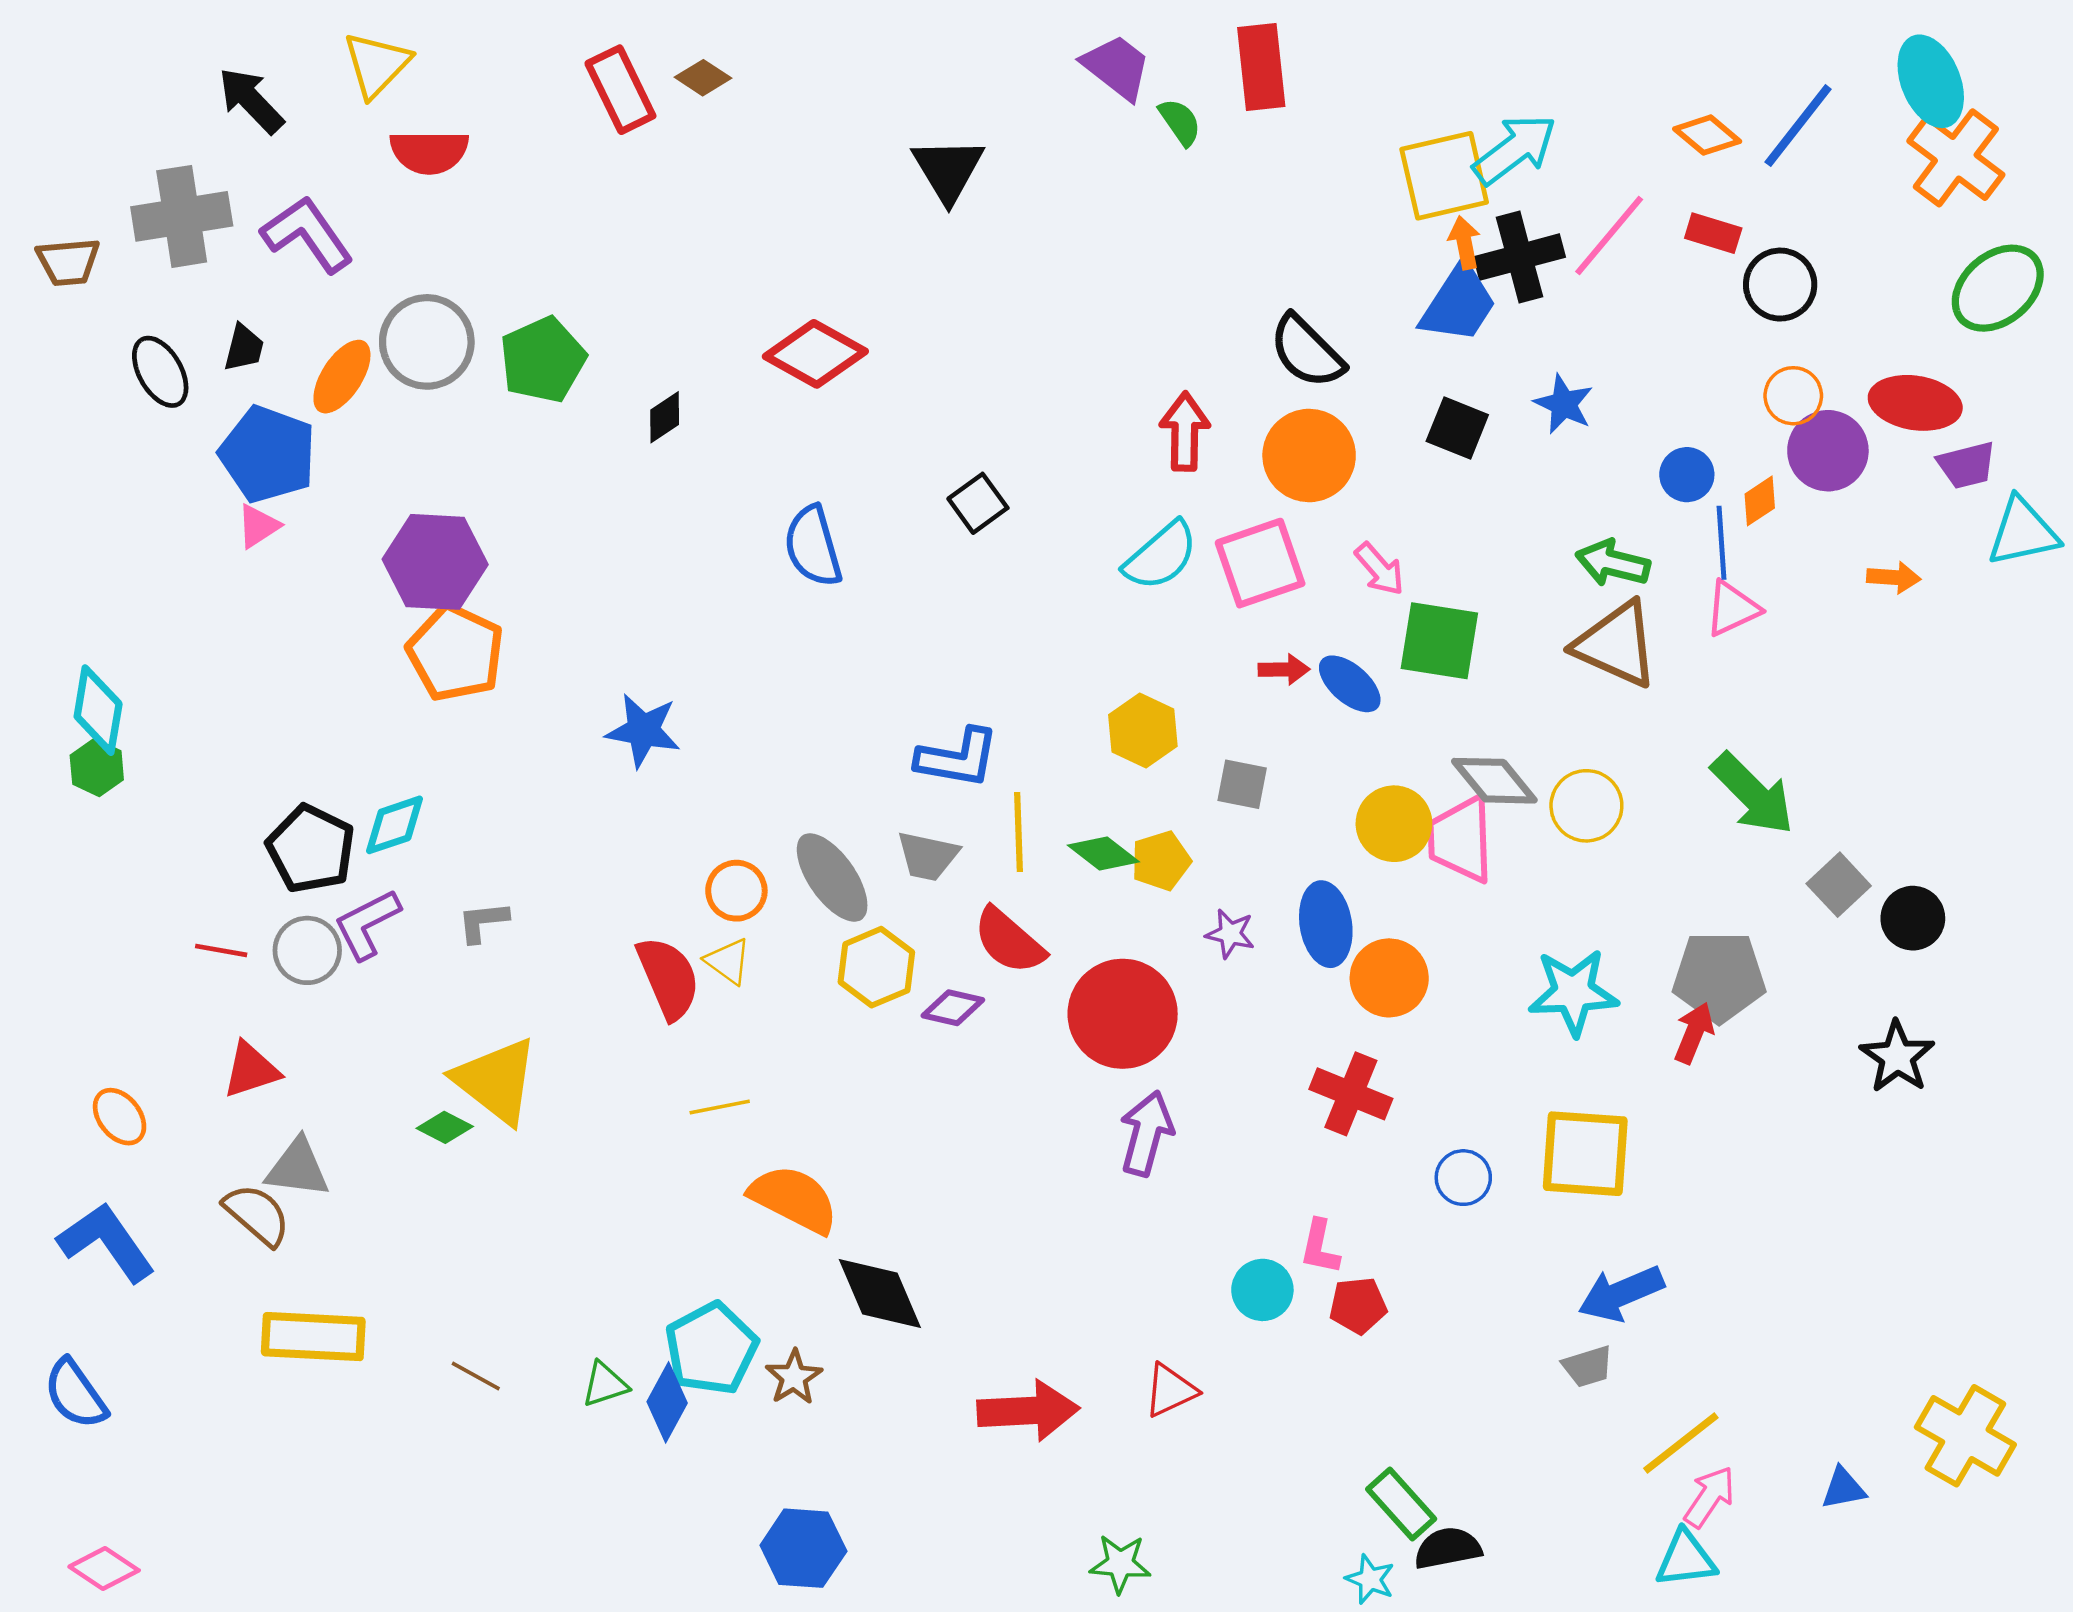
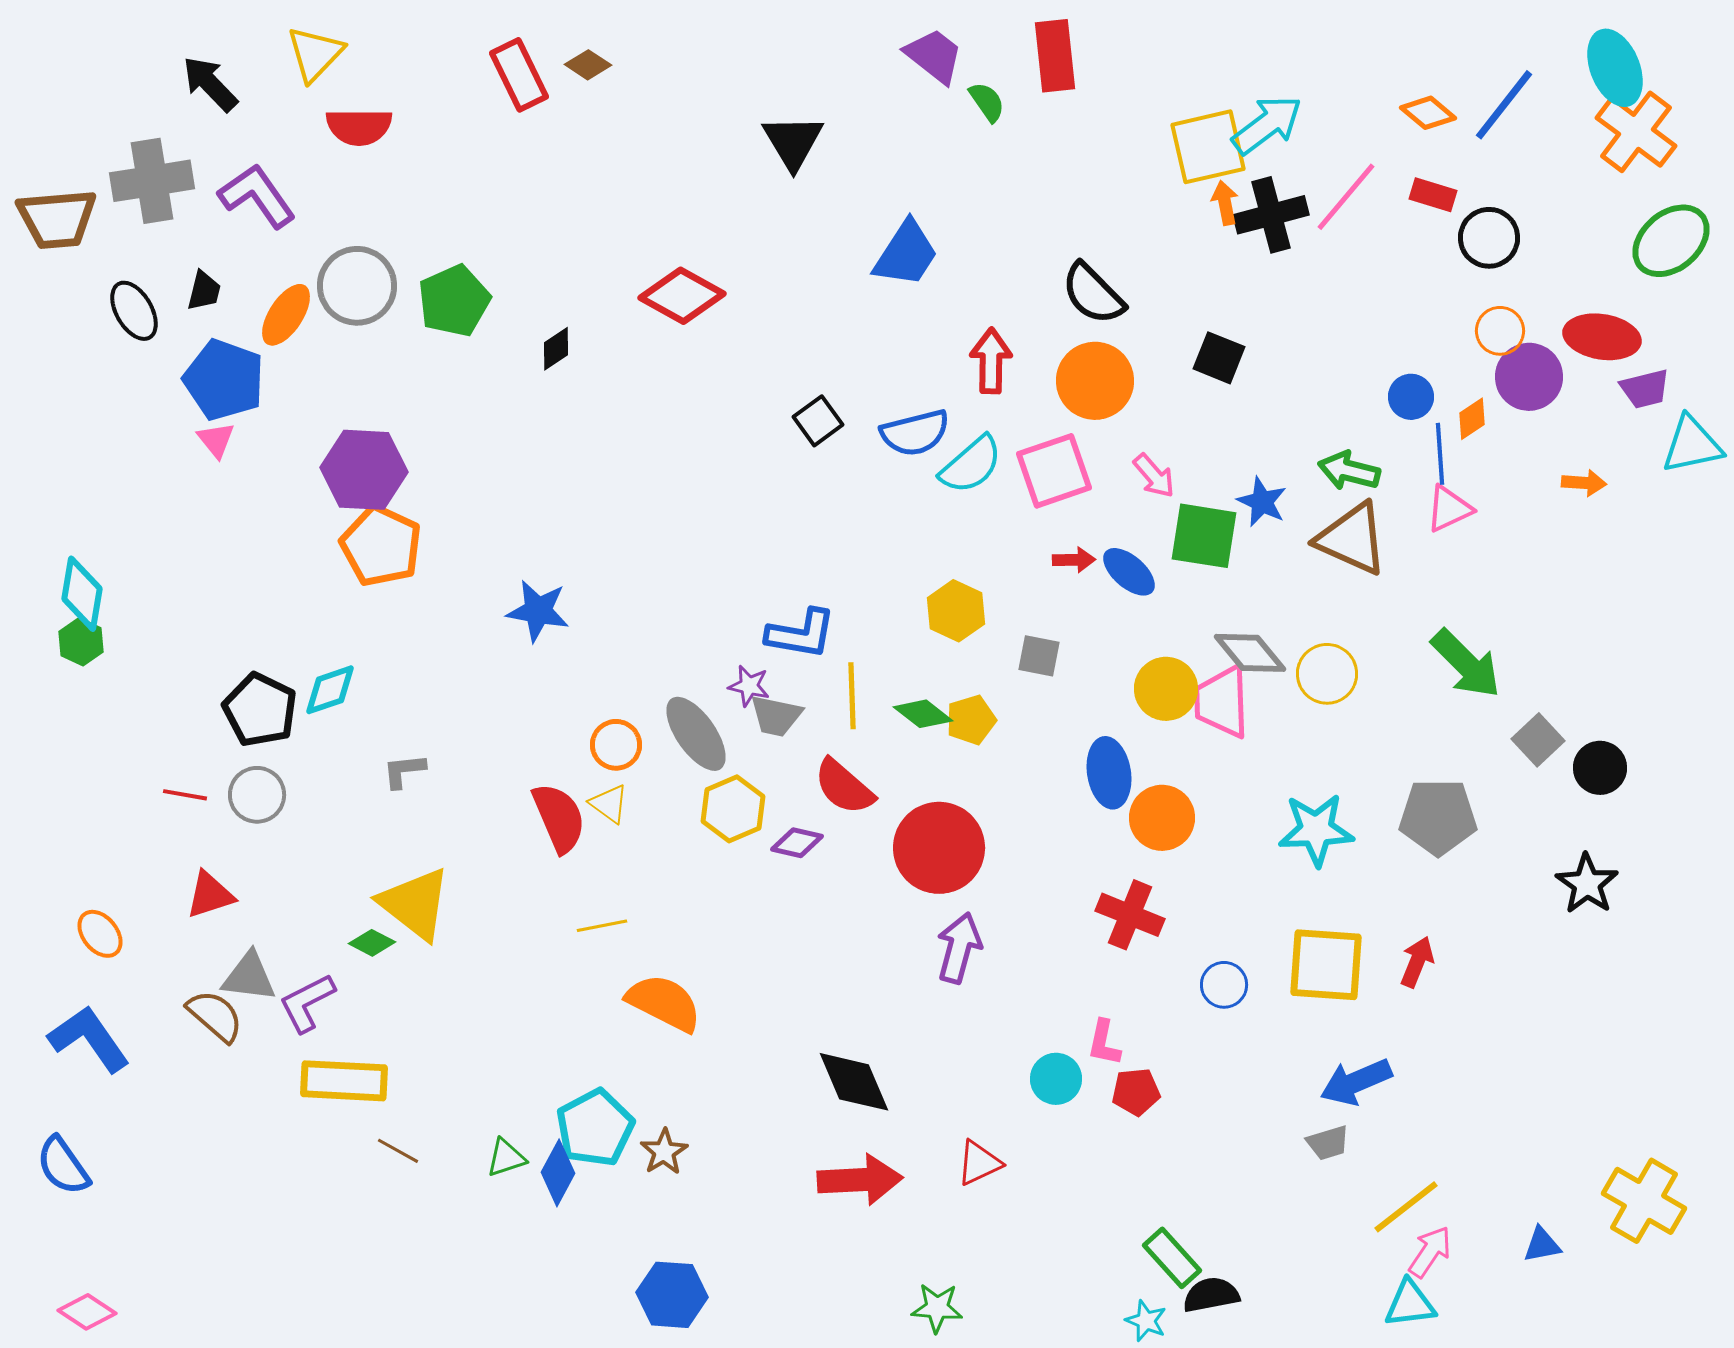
brown trapezoid: (68, 262) -> (57, 219), size x1.5
blue trapezoid: (1459, 304) -> (906, 254), moved
blue star: (1564, 404) -> (1262, 502), moved
pink triangle: (258, 526) -> (216, 440), turned -36
blue semicircle: (813, 546) -> (915, 433), moved, turned -88
purple L-shape: (367, 924) -> (307, 1003), moved
purple star: (1230, 934) -> (749, 686), moved
red arrow: (1694, 1033) -> (1417, 962), moved
black diamond: (880, 1294) -> (854, 1082), moved
yellow rectangle: (313, 1337) -> (344, 1081), moved

